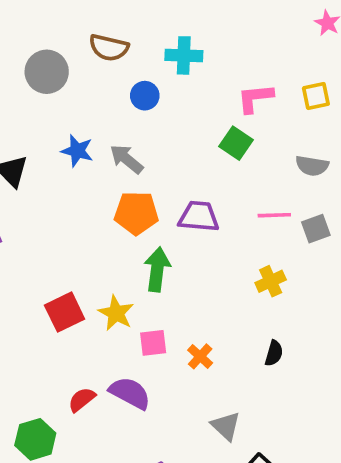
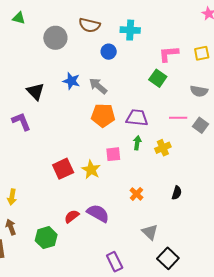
gray square: (316, 229) -> (201, 125), turned -35
green arrow: (157, 269) -> (137, 143), moved, size x0.6
yellow cross: (271, 281) -> (163, 148), moved
pink square: (153, 343) -> (113, 154), moved

